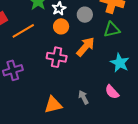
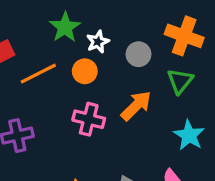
orange circle: (61, 26) -> (85, 71), moved
green triangle: (112, 30) -> (180, 81), turned -42

